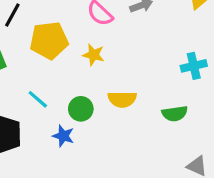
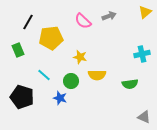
yellow star: (94, 55) -> (80, 57), moved

